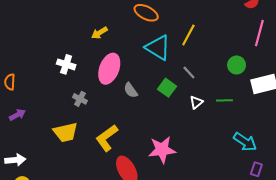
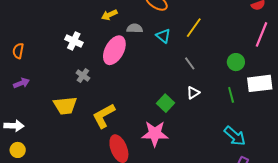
cyan triangle: (158, 48) -> (163, 36), size x0.6
green square: (167, 88) -> (166, 103), moved
gray semicircle: (131, 90) -> (135, 28), moved, turned 119
green line: (224, 100) -> (231, 95), moved, turned 70

